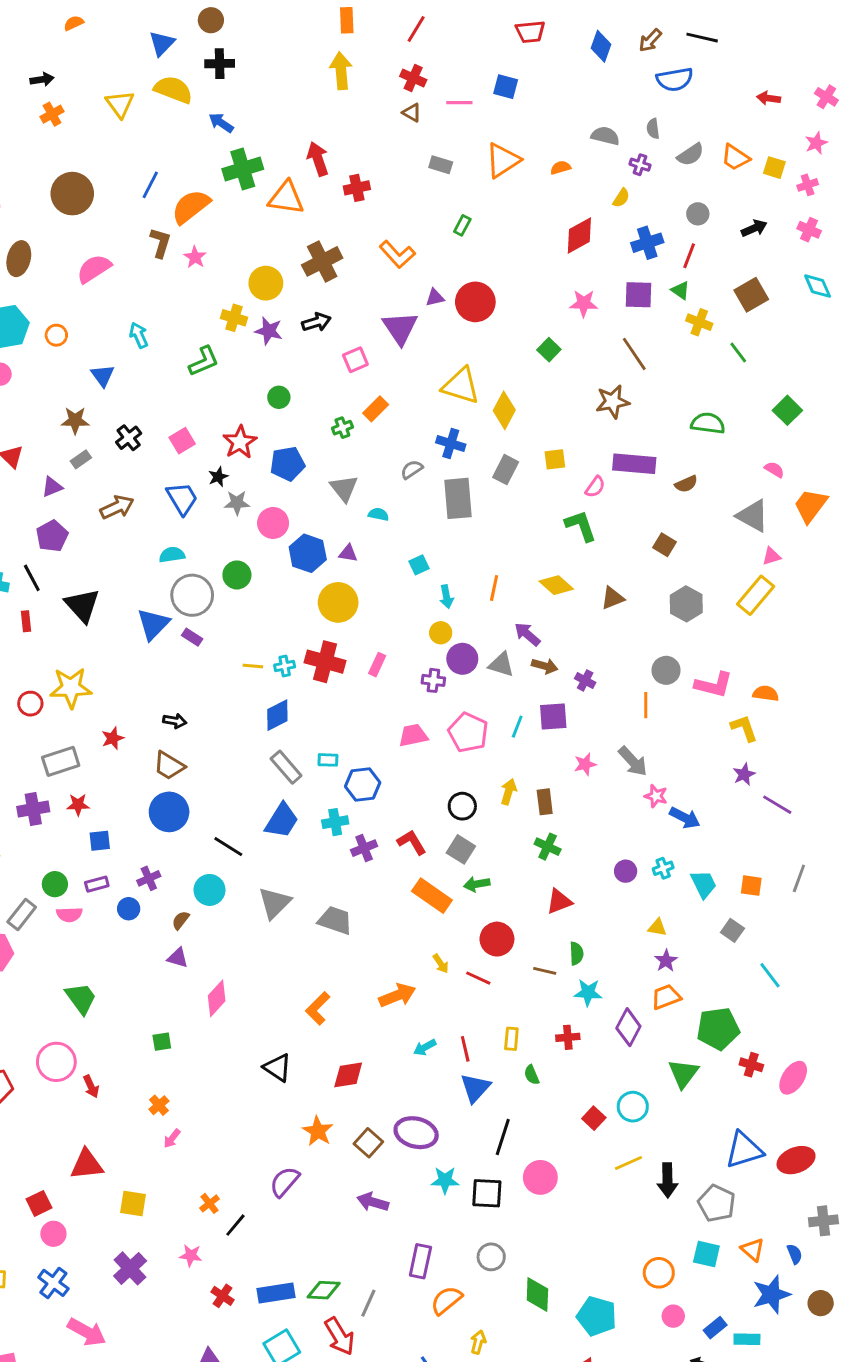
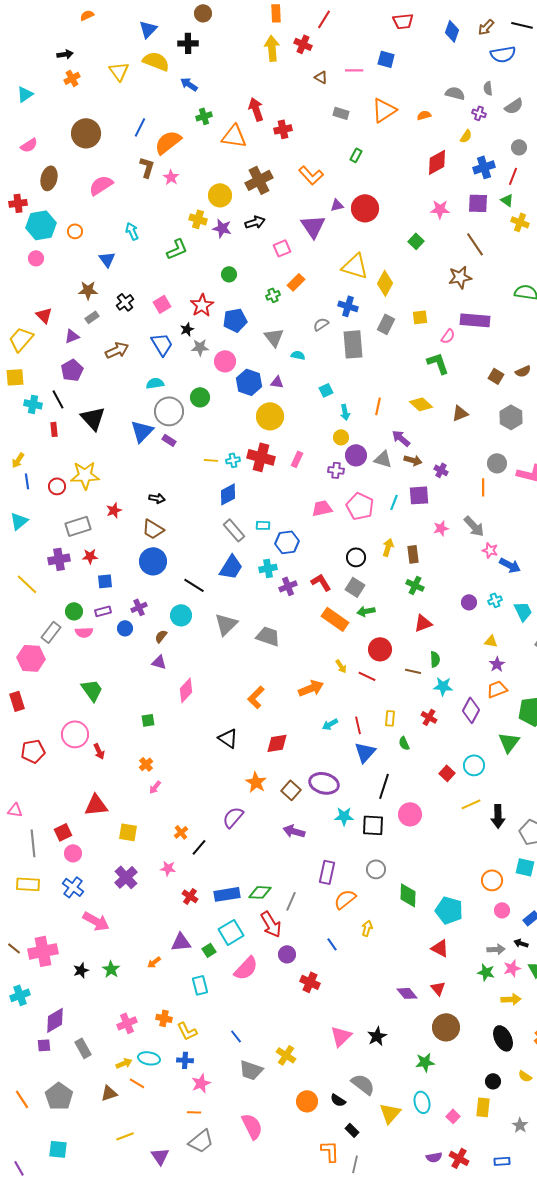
brown circle: (211, 20) -> (203, 13), moved
red cross: (413, 78) -> (303, 44), moved
green cross: (243, 169) -> (204, 116), size x0.6
brown semicircle: (686, 484) -> (523, 371), moved
red cross: (568, 1037) -> (429, 717), turned 35

